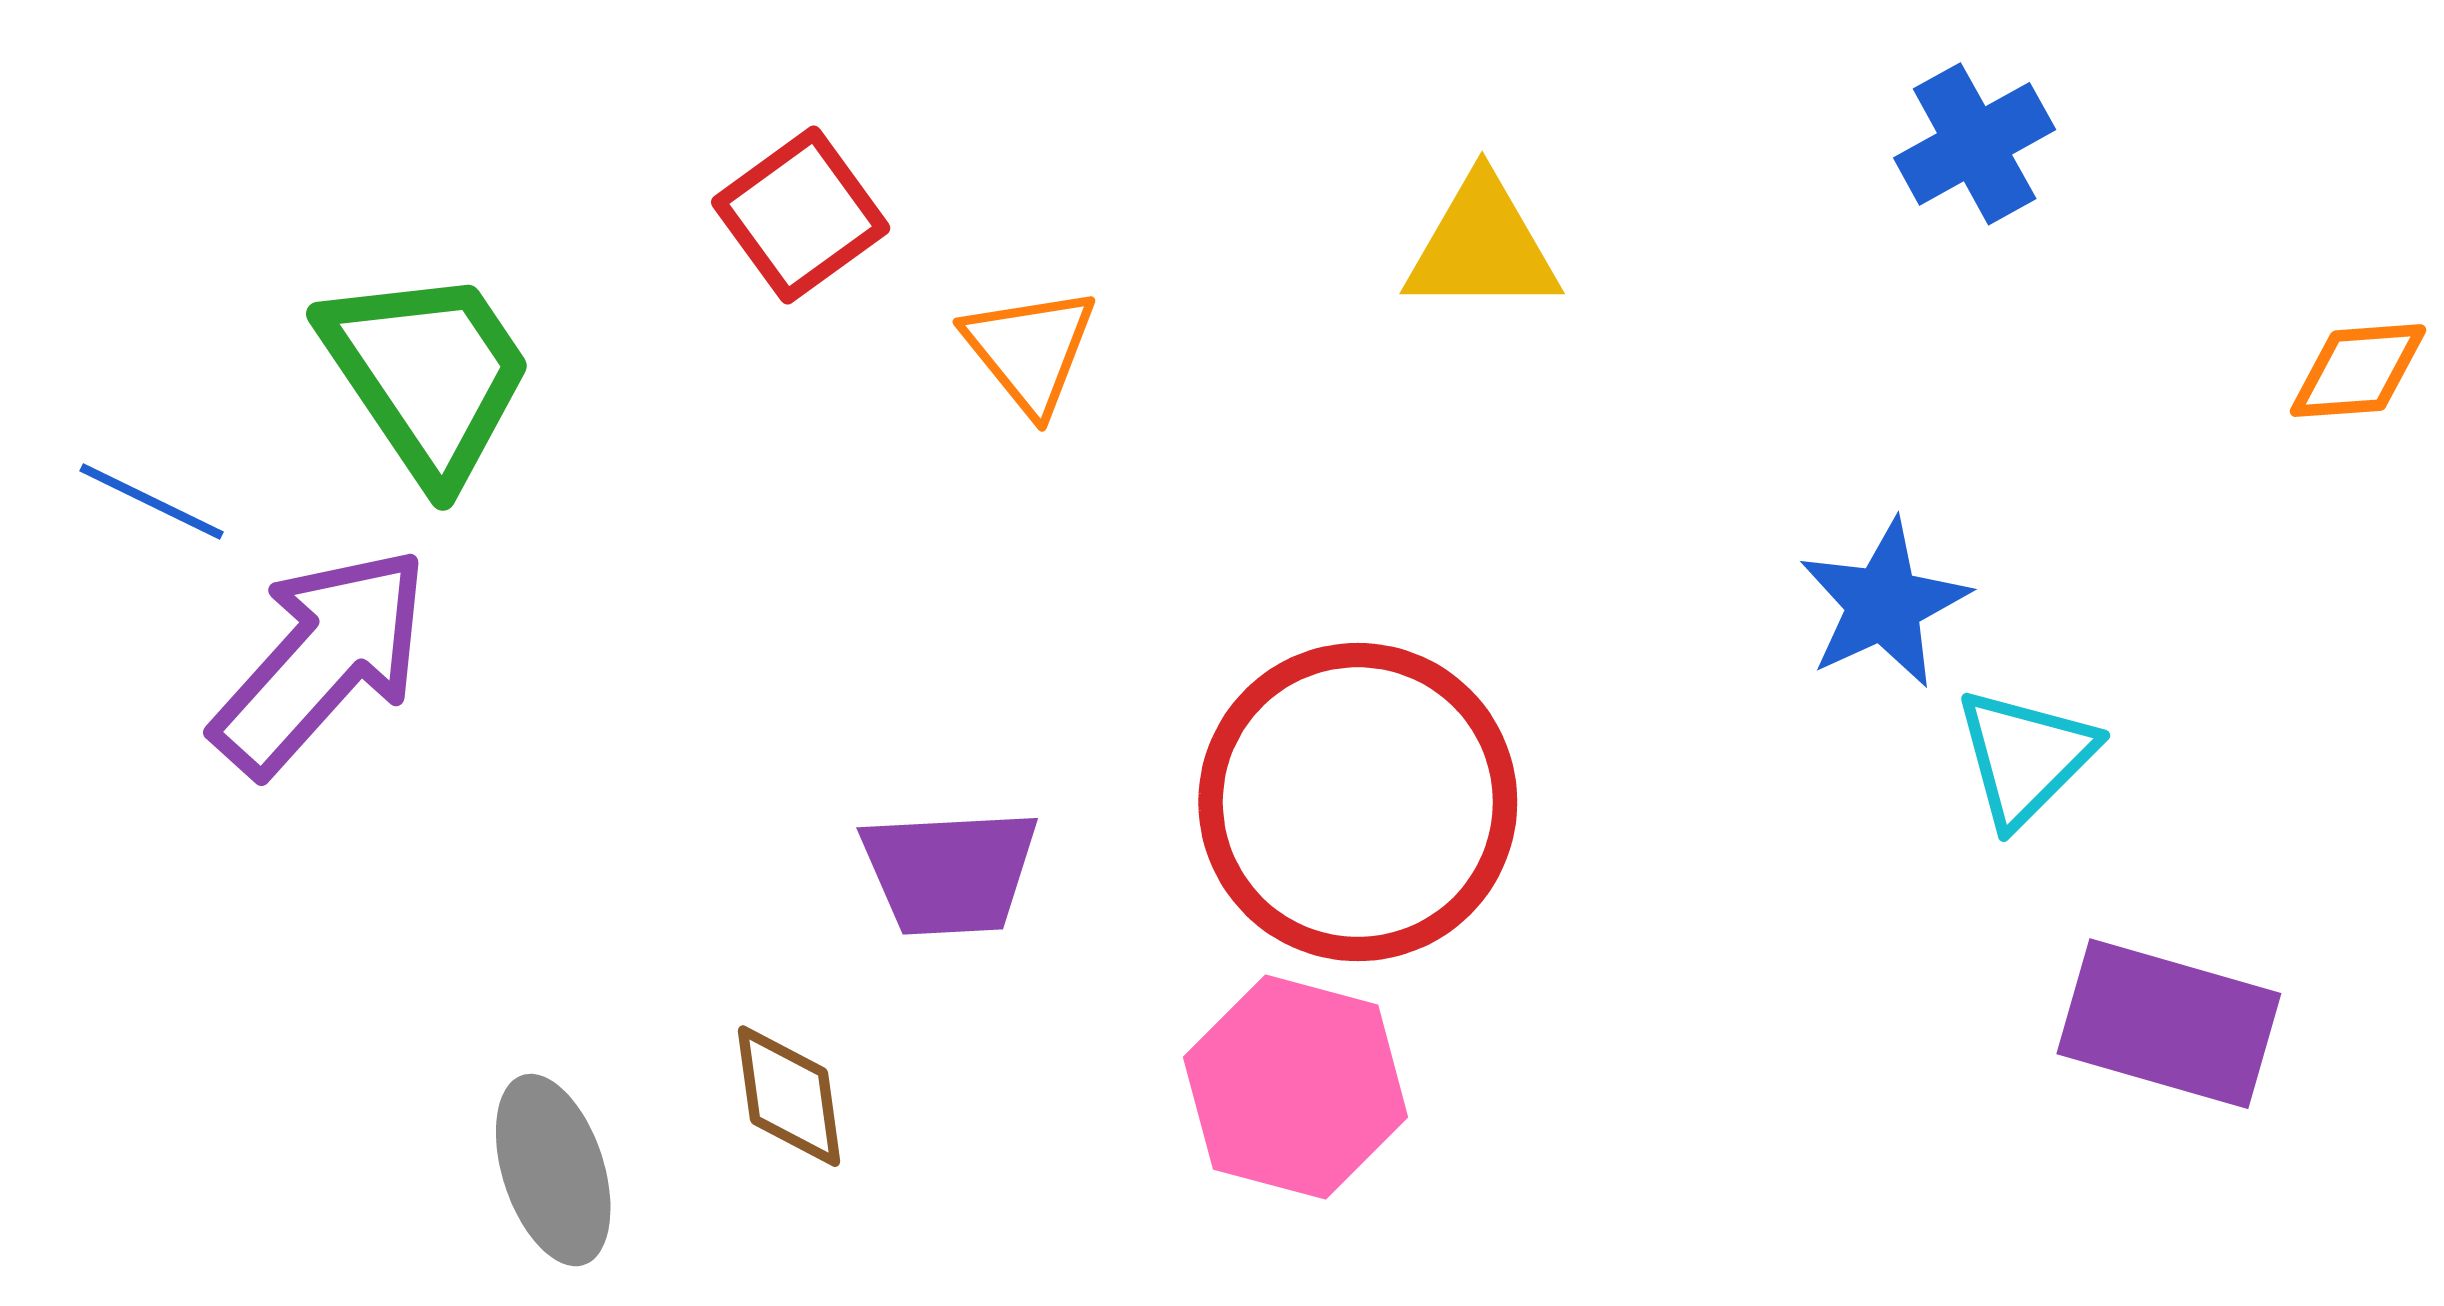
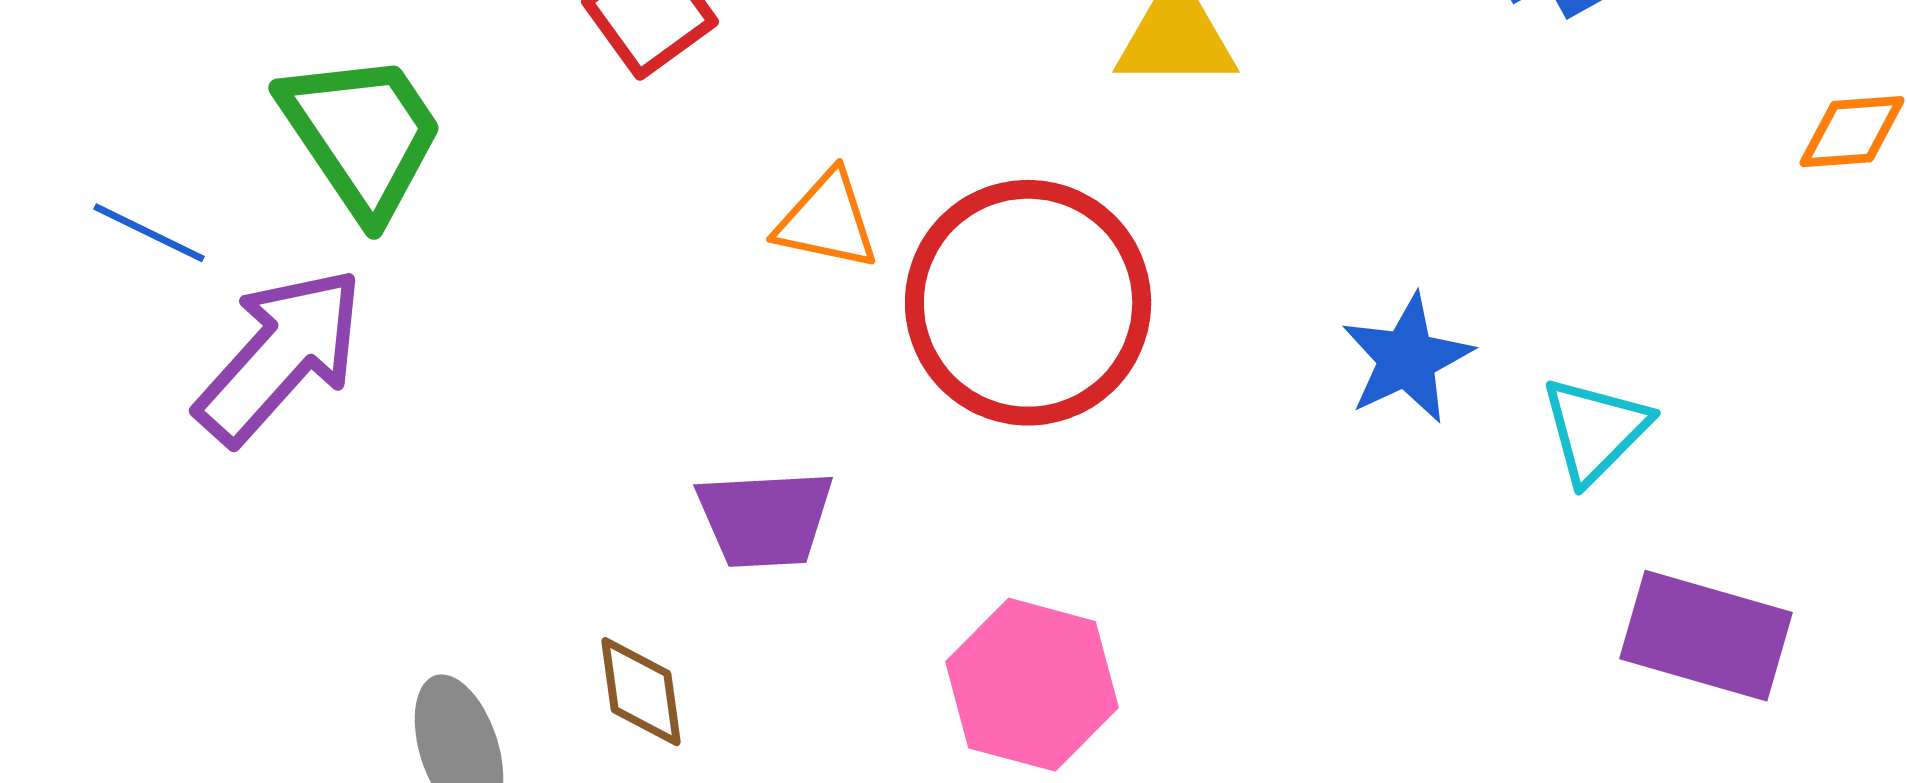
orange triangle: (1030, 350) -> (827, 221), moved, turned -39
blue star: (1884, 604) -> (1407, 359), moved
red circle: (1358, 802) -> (1028, 303), moved

